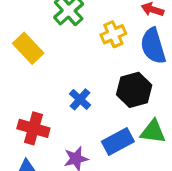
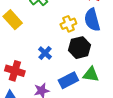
yellow cross: (113, 34) -> (68, 24), moved

